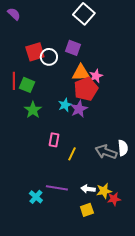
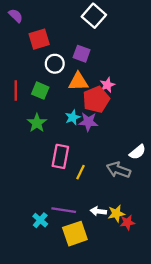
red square: (35, 52) -> (39, 39), moved
orange triangle: (81, 73) -> (78, 82), moved
green square: (27, 85) -> (40, 91), moved
purple star: (79, 109) -> (88, 122), turned 30
pink rectangle: (54, 140) -> (60, 156), size x1.5
white semicircle: (123, 148) -> (137, 152), moved, turned 56
yellow square: (87, 210) -> (75, 234), moved, size x1.6

